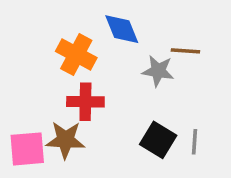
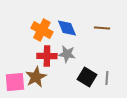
blue diamond: (122, 29) -> (67, 28), moved
gray star: (158, 71) -> (67, 54), moved
brown star: (65, 140) -> (36, 77), turned -30

